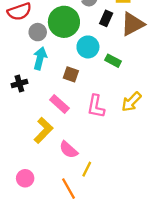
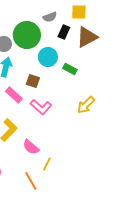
pink rectangle: (59, 104) -> (14, 95), moved
pink L-shape: (96, 106) -> (41, 107), moved, turned -60

